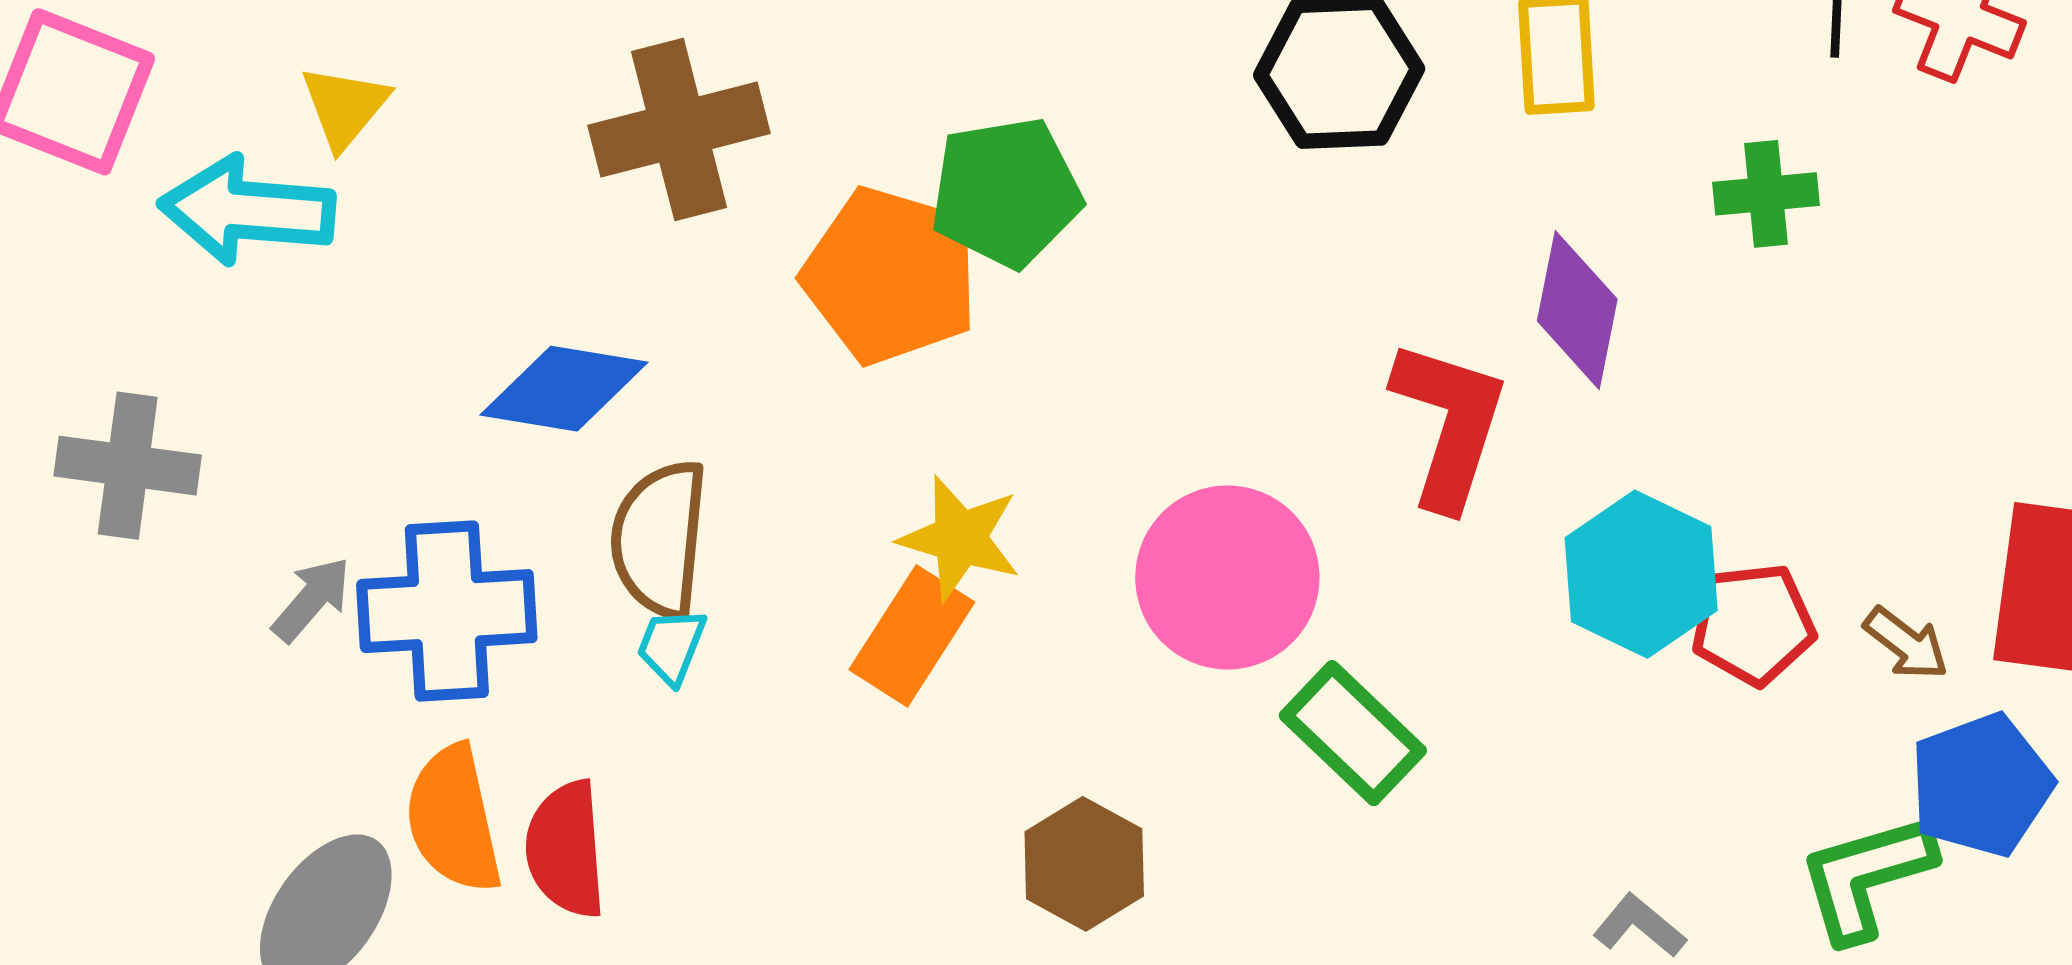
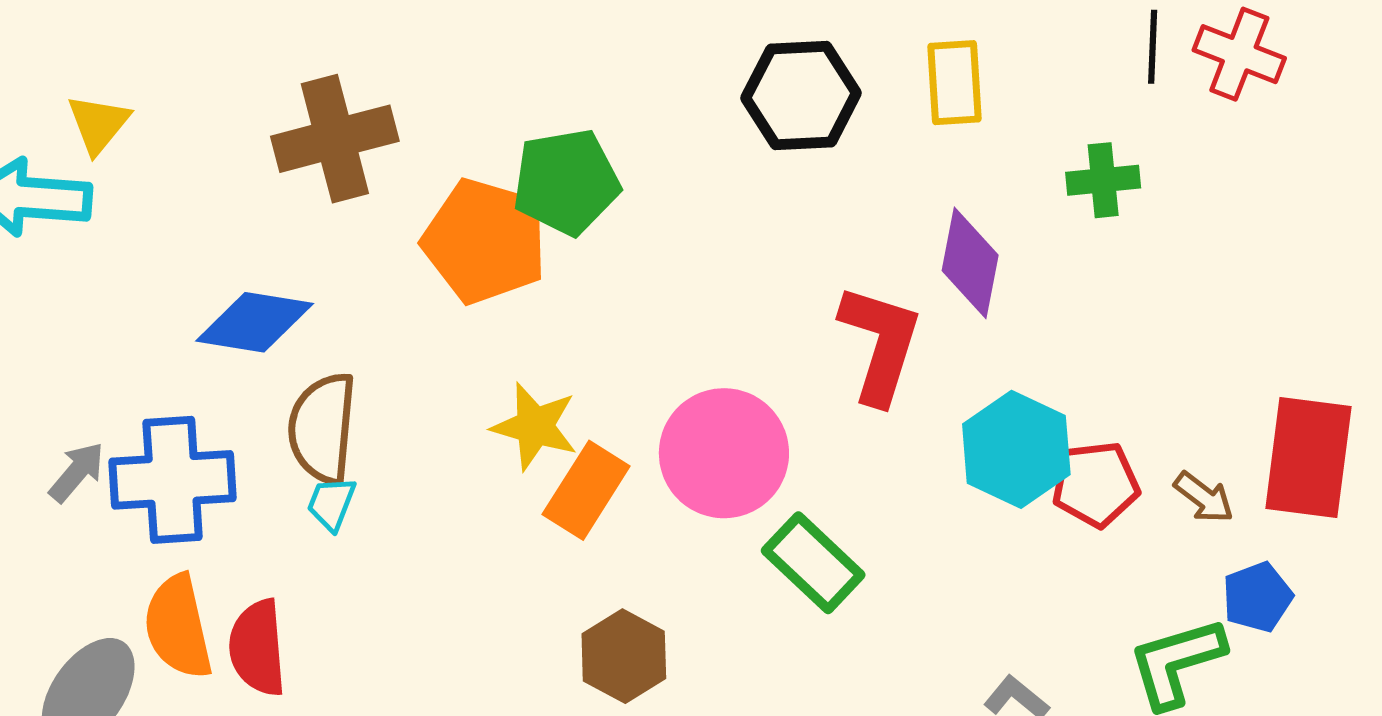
orange rectangle: (912, 636) -> (586, 490), moved
blue pentagon: (1981, 785) -> (1257, 597), size x0.7

